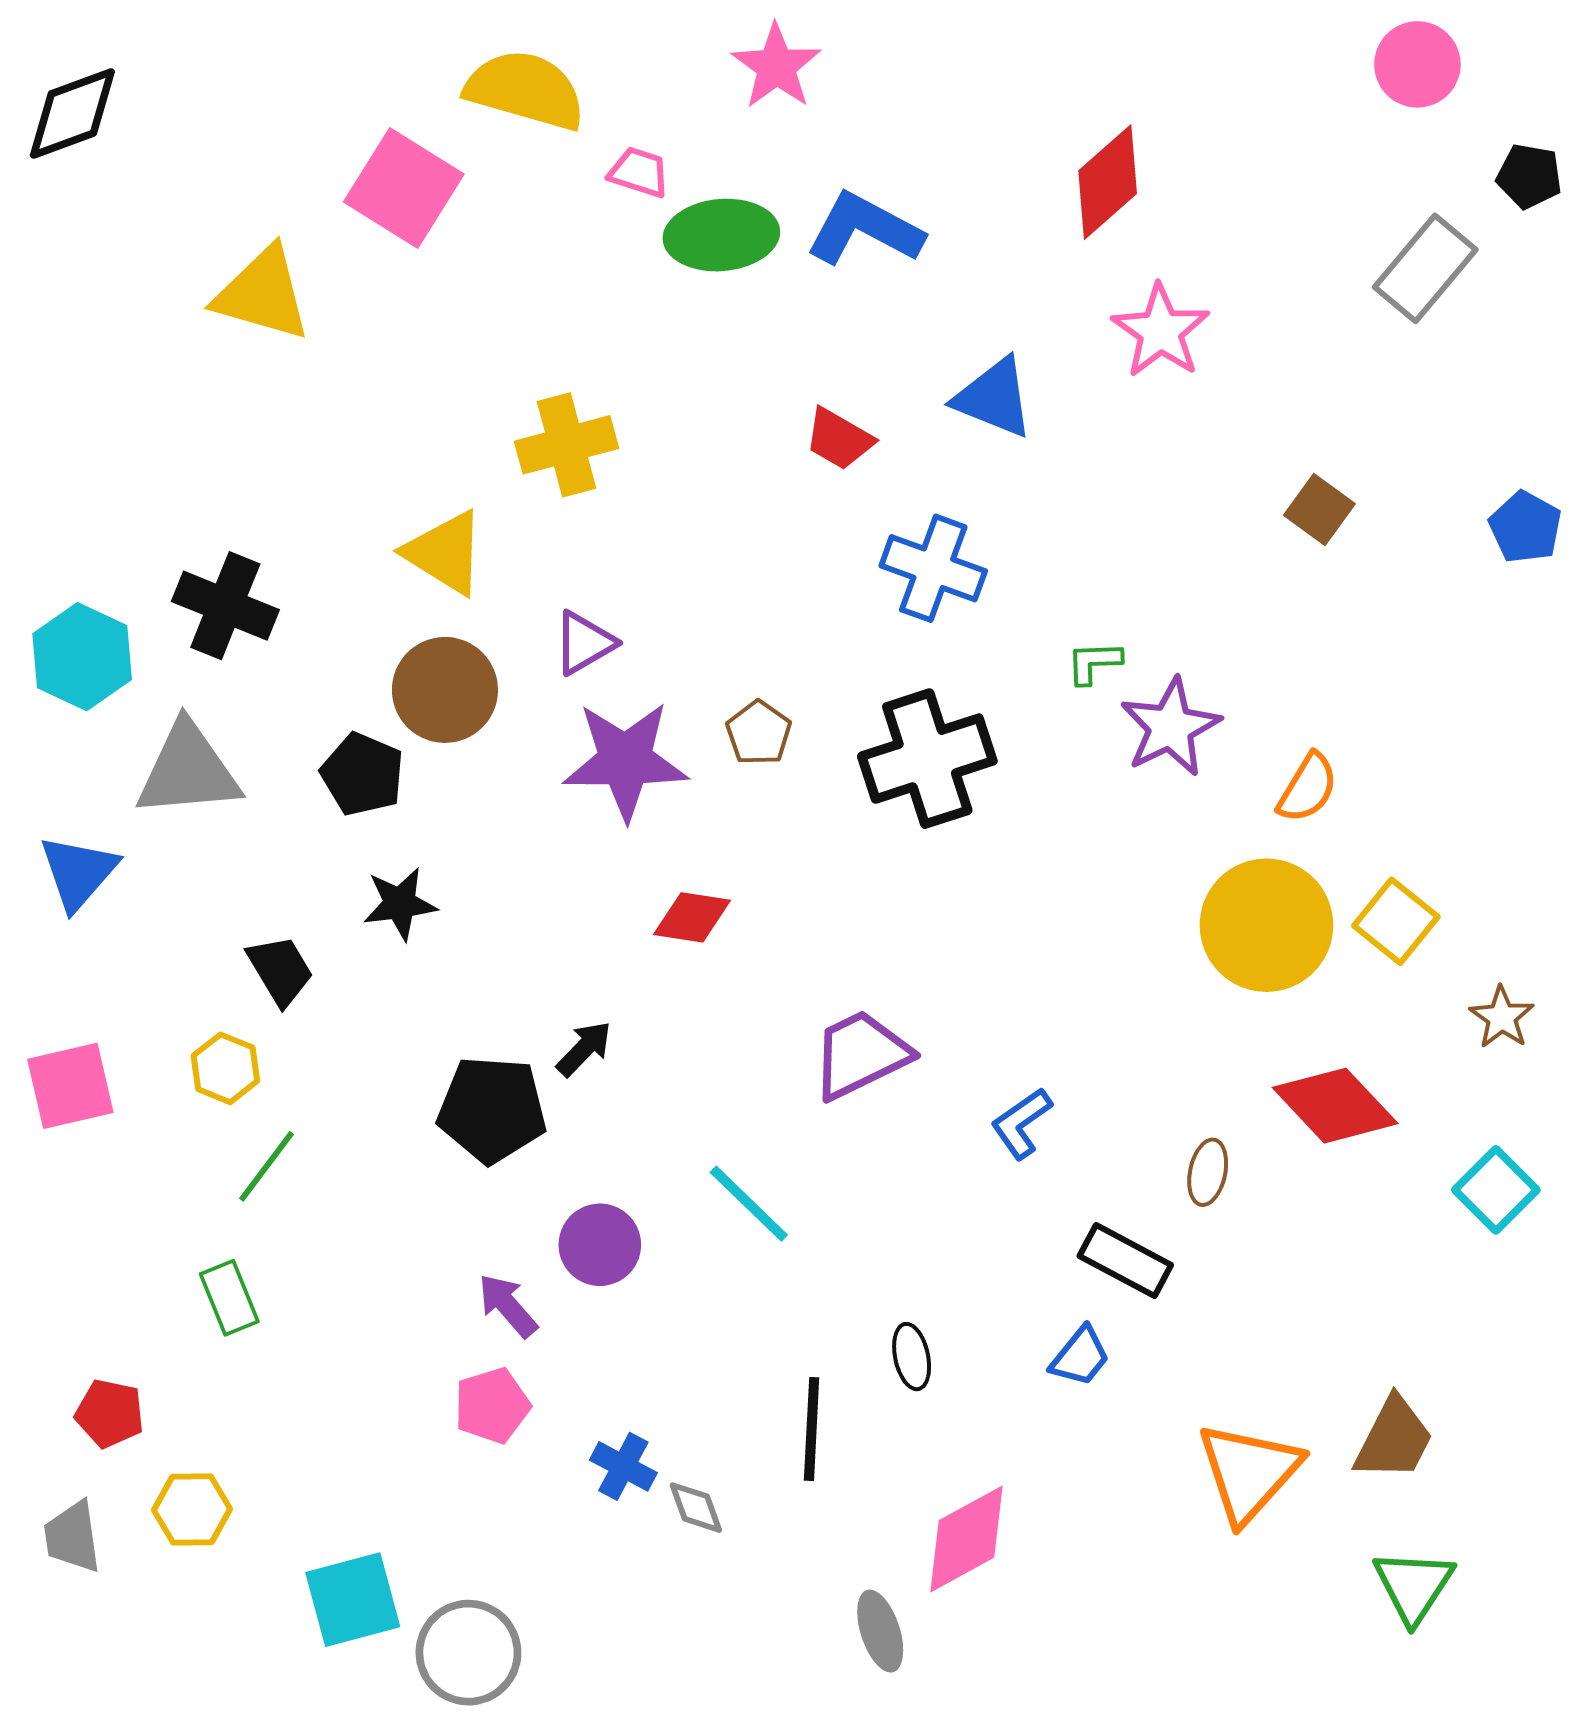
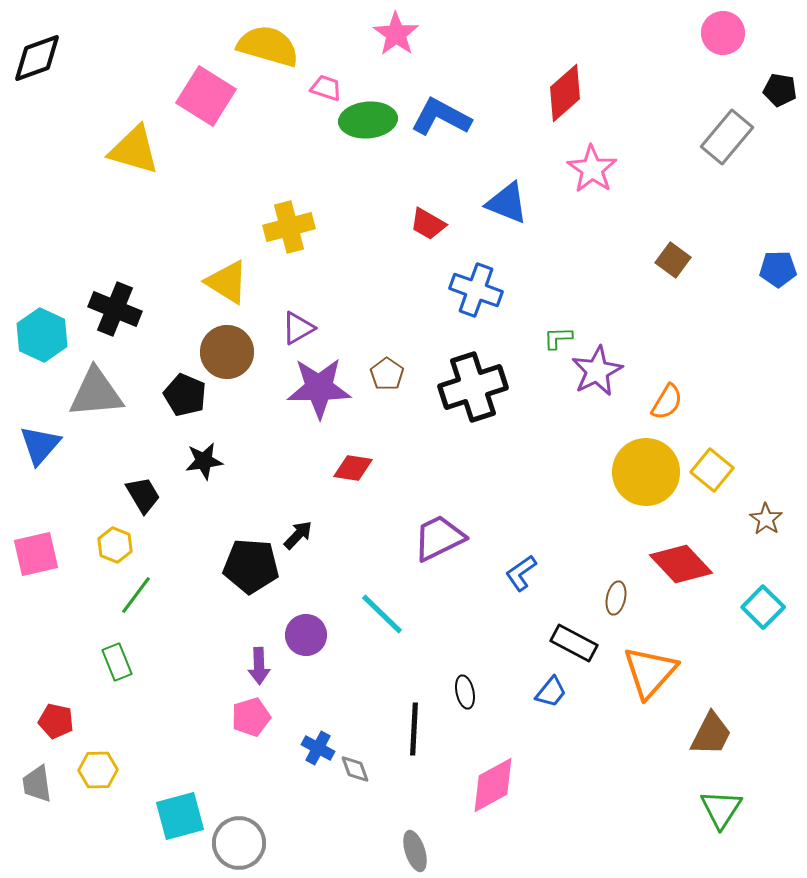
blue pentagon: (1525, 527) -> (778, 269), turned -30
purple arrow: (508, 1306) -> (259, 666), turned -141
orange triangle: (1249, 1472) -> (650, 672), moved
gray ellipse: (880, 1631) -> (415, 851), moved

